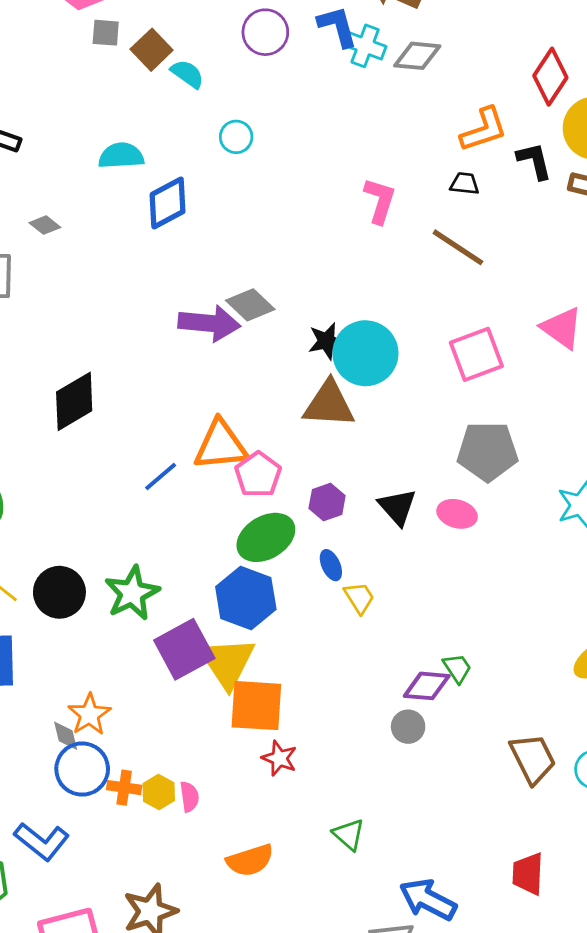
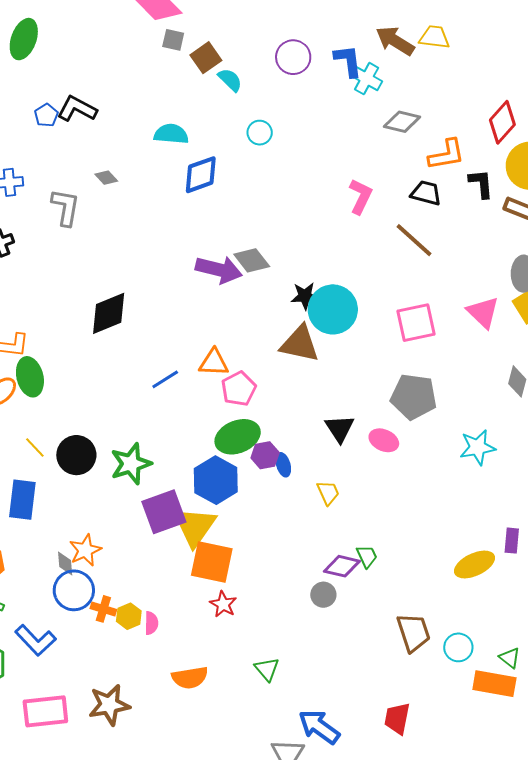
gray diamond: (417, 56) -> (402, 122), moved
black trapezoid: (465, 184) -> (426, 193), size x1.4
orange triangle: (221, 445) -> (214, 362), size x0.7
purple hexagon: (327, 502) -> (265, 455), moved
yellow trapezoid: (359, 598) -> (328, 493), moved

